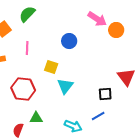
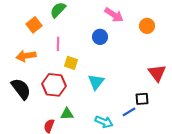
pink arrow: (97, 19) -> (114, 15), moved
yellow square: (51, 67) -> (71, 63), moved
black square: (105, 94) -> (142, 99), moved

